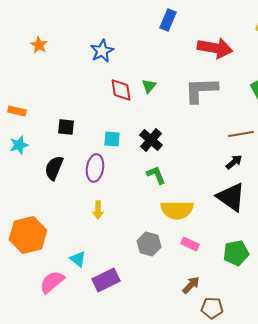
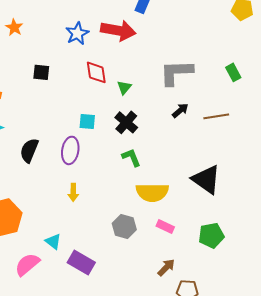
red arrow: (215, 48) -> (118, 30), moved
green triangle: (149, 86) -> (124, 87), moved
black square: (66, 127) -> (41, 72), moved
black arrow: (234, 162) -> (180, 110), moved
purple rectangle: (106, 280) -> (81, 262), turned 56

